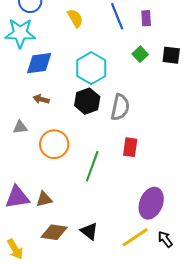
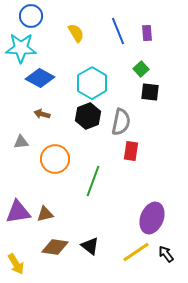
black square: (171, 55) -> (150, 92), moved
blue diamond: (39, 63) -> (40, 78), turned 36
red rectangle: (130, 147) -> (131, 151), moved

